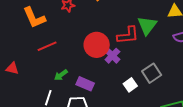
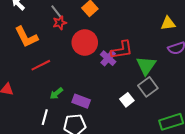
green triangle: (147, 25) -> (146, 66), moved
red circle: (97, 45) -> (85, 43), moved
purple cross: (112, 56) -> (108, 58), moved

